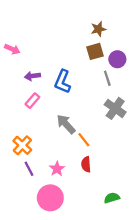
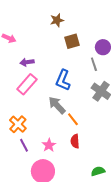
brown star: (98, 29) -> (57, 20), moved
brown square: (95, 51) -> (72, 41), moved
blue L-shape: (63, 82) -> (63, 80), moved
pink rectangle: (32, 101) -> (27, 84), size x1.5

